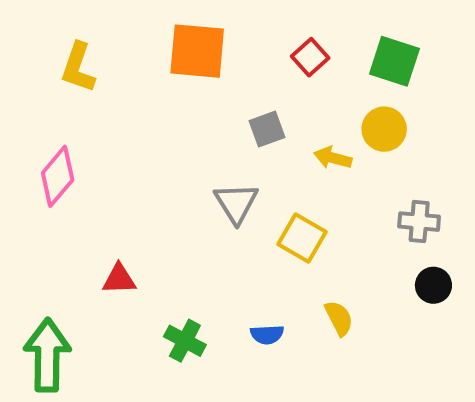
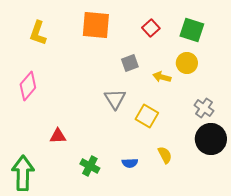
gray cross: (419, 222) -> (204, 108), turned 30
black circle: (433, 285) -> (211, 139), size x1.8

